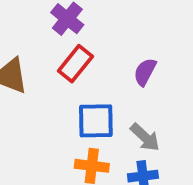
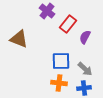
red rectangle: (75, 64) -> (68, 24), moved

